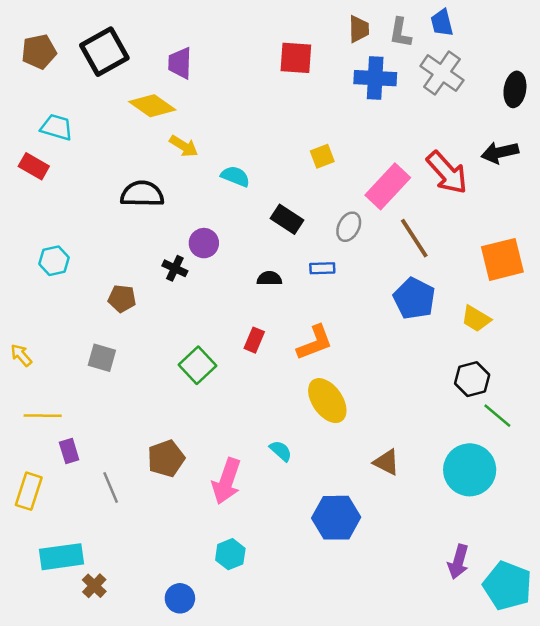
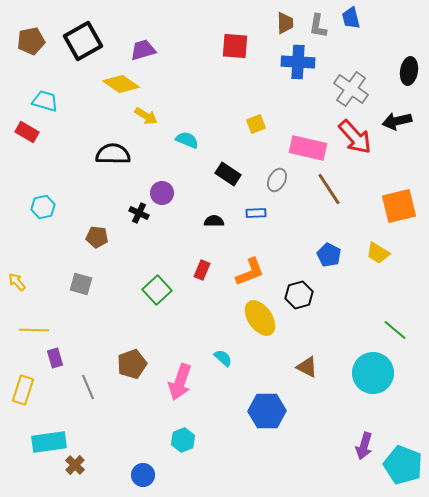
purple trapezoid: (180, 63) -> (143, 50), turned 72
gray cross: (442, 73) -> (351, 89), moved
pink rectangle: (388, 186) -> (308, 148), turned 60
blue pentagon: (414, 299) -> (329, 255), moved, size x0.7
black hexagon: (472, 379) -> (299, 295), moved

